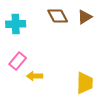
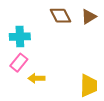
cyan cross: (16, 24) -> (20, 37), moved

